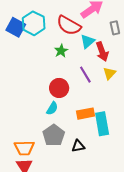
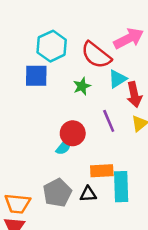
blue square: (16, 27) -> (36, 76), moved, turned -36
cyan semicircle: (52, 108) -> (64, 147), moved
black triangle: (78, 146) -> (88, 194), moved

